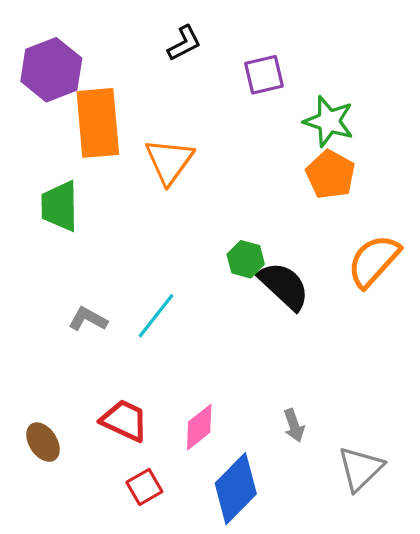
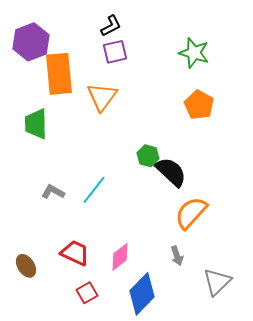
purple square: (264, 75) -> (115, 52), moved
green star: (329, 121) -> (194, 53), moved
orange semicircle: (374, 261) -> (191, 213), moved

